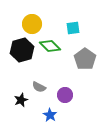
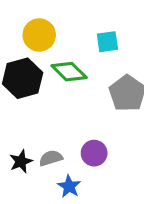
gray semicircle: (39, 87) -> (51, 158), moved, turned 136

